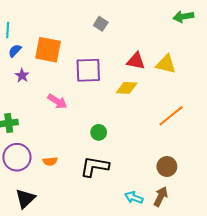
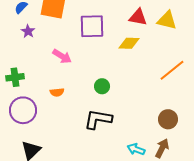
orange semicircle: (50, 161) -> (57, 92), moved

